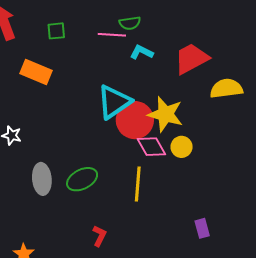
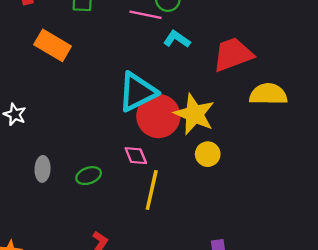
pink diamond: (151, 147) -> (136, 156), moved, size x0.7
gray ellipse: (42, 179) -> (43, 169), size x0.7
green ellipse: (82, 179) -> (89, 176), size x0.7

